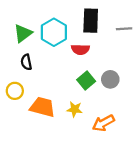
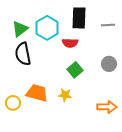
black semicircle: (26, 62) -> (23, 54), size x1.6
gray circle: (110, 79) -> (109, 64), moved
yellow circle: (15, 91) -> (13, 103), moved
orange arrow: (103, 123) -> (107, 107), moved, turned -150

